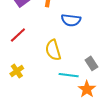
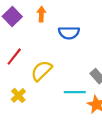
yellow semicircle: (53, 50) -> (41, 71), moved, turned 70

